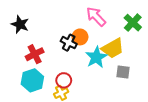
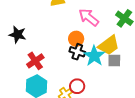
black cross: (69, 43) -> (77, 52), moved
gray square: (123, 72) -> (114, 61), moved
red circle: (64, 80) -> (77, 86), moved

